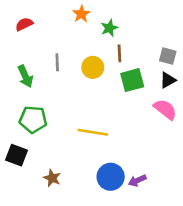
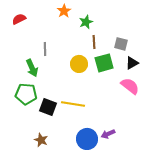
gray square: (168, 56) -> (121, 44), moved
yellow circle: (93, 67) -> (79, 64), moved
green arrow: (25, 76) -> (32, 68), moved
black square: (16, 155) -> (48, 107), moved
purple arrow: (137, 181) -> (108, 134), moved

